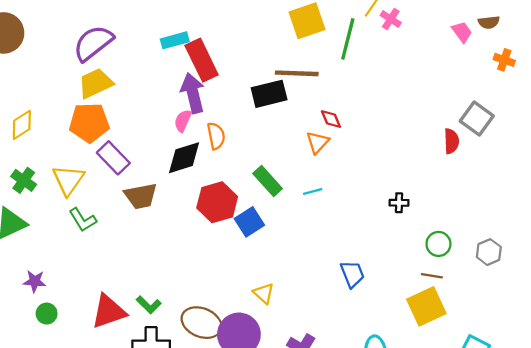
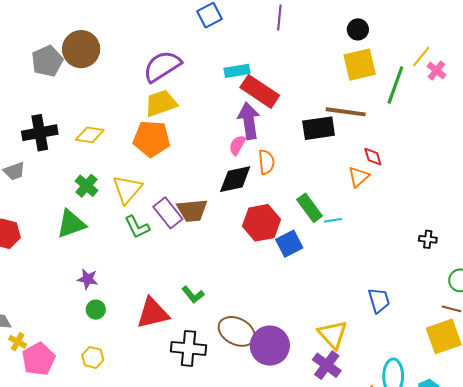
red rectangle: (202, 60) -> (260, 91), turned -36
yellow diamond: (22, 125) -> (90, 135), turned 36
purple rectangle: (113, 158) -> (168, 213), moved
cyan line: (313, 191) -> (333, 220), moved
yellow triangle: (264, 293) -> (333, 334), moved, size x1.5
green L-shape: (149, 305) -> (193, 295), moved

